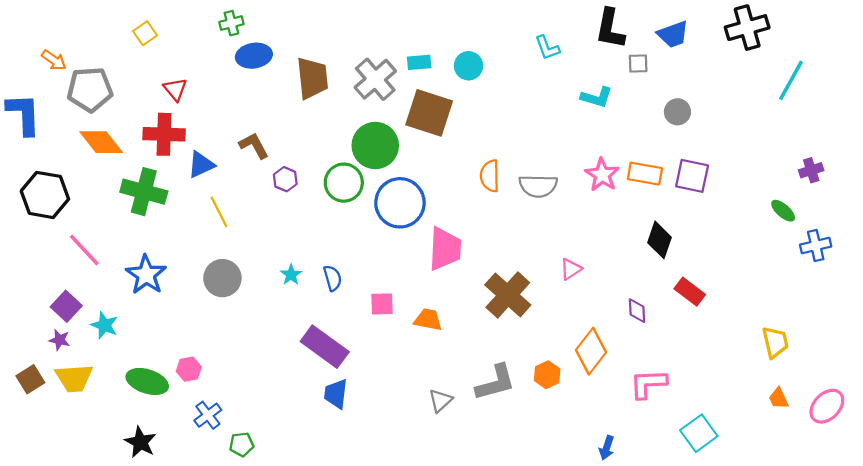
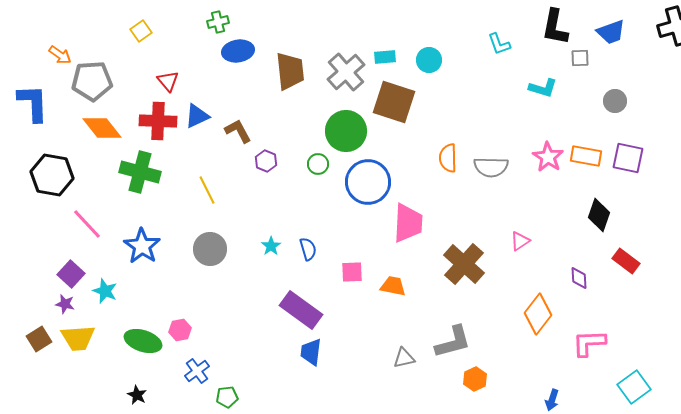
blue triangle: (201, 165) -> (197, 116), moved
green circle: (344, 183) -> (318, 164), size x0.6
orange hexagon: (547, 375) -> (475, 379), moved
gray triangle: (440, 401) -> (404, 358), turned 30
black star: (140, 442) -> (137, 395), size x0.7

